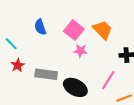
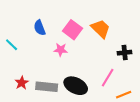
pink star: (80, 51) -> (61, 50), moved
red star: (18, 65) -> (22, 83), moved
gray rectangle: (46, 74) -> (47, 87), moved

